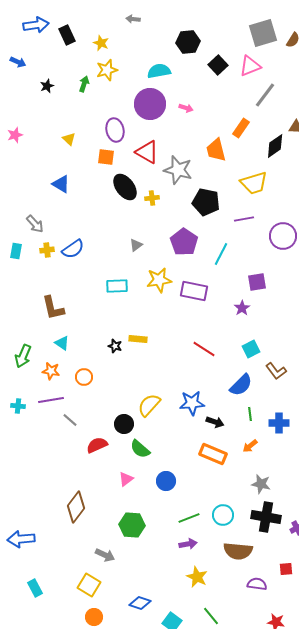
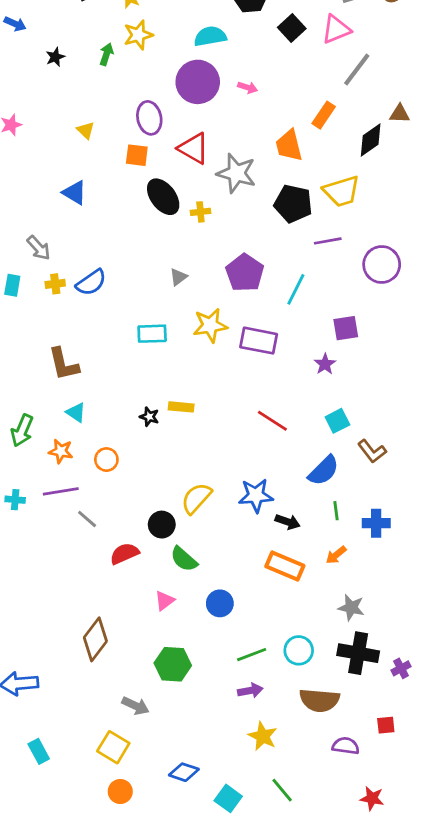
black pentagon: (206, 202) -> (293, 204), moved

